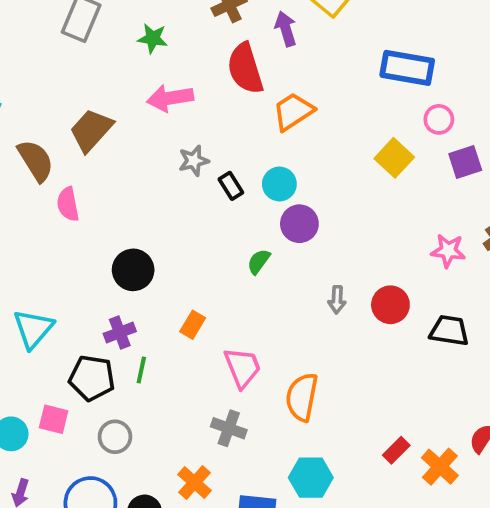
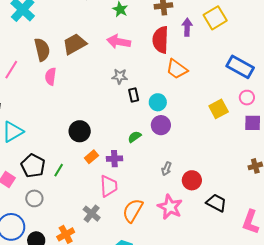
orange trapezoid: (293, 112) -> (177, 69), turned -130
pink star: (448, 251) -> (170, 207), moved, size x1.4
black circle: (133, 270) -> (80, 131), moved
purple cross: (120, 333) -> (114, 159), moved

